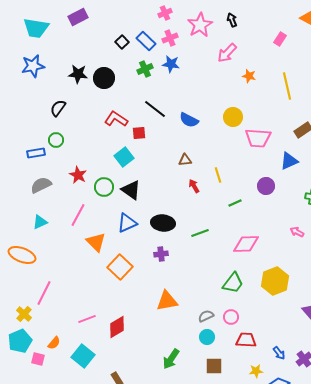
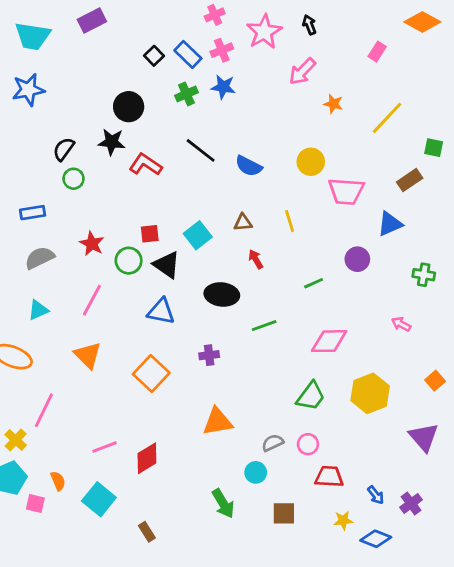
black star: (78, 74) -> (112, 142), moved
yellow line: (287, 86) -> (387, 118), turned 56
red square: (139, 133) -> (150, 234), moved
green circle: (56, 140) -> (74, 179), moved
cyan square: (124, 157) -> (198, 235), moved
yellow line: (218, 175) -> (290, 221), moved
blue triangle: (127, 223) -> (161, 311), turned 35
black ellipse: (163, 223) -> (222, 294), moved
orange triangle: (96, 242) -> (88, 355), moved
cyan circle: (207, 337) -> (256, 472), moved
orange semicircle: (54, 343) -> (58, 481), turned -64
green arrow: (171, 359) -> (223, 503), turned -65

